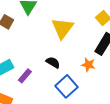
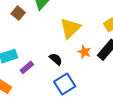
orange star: (88, 65) -> (84, 52), moved

